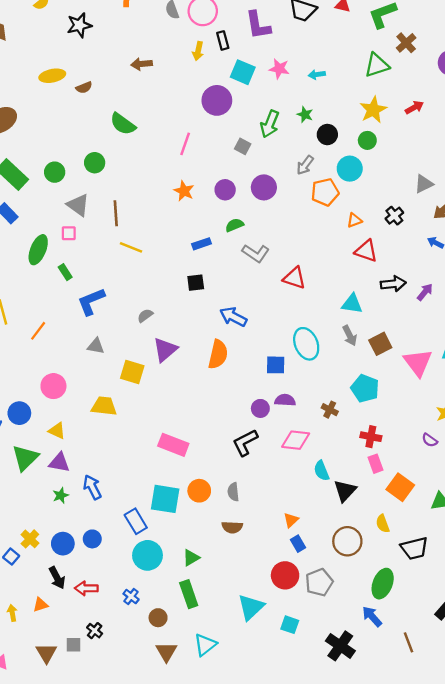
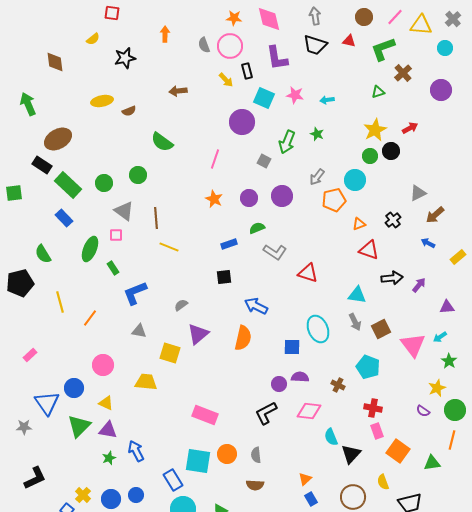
yellow arrow: (198, 51) -> (226, 80), turned -56
green triangle: (377, 65) -> (378, 92), size x0.6
black circle: (327, 135) -> (391, 151), moved

